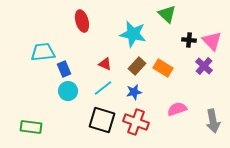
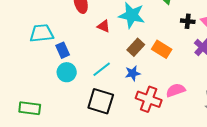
red triangle: (105, 64) -> (104, 26), moved
red cross: (136, 122) -> (149, 99), moved

